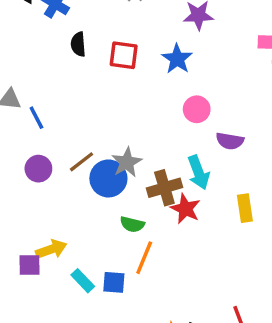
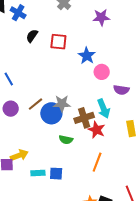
black semicircle: (78, 44) -> (32, 36), turned 40
blue star: (177, 59) -> (87, 56), moved
gray star: (127, 162) -> (62, 104), turned 30
orange line: (144, 258) -> (97, 162), moved
cyan rectangle: (83, 281) -> (38, 173), turned -48

